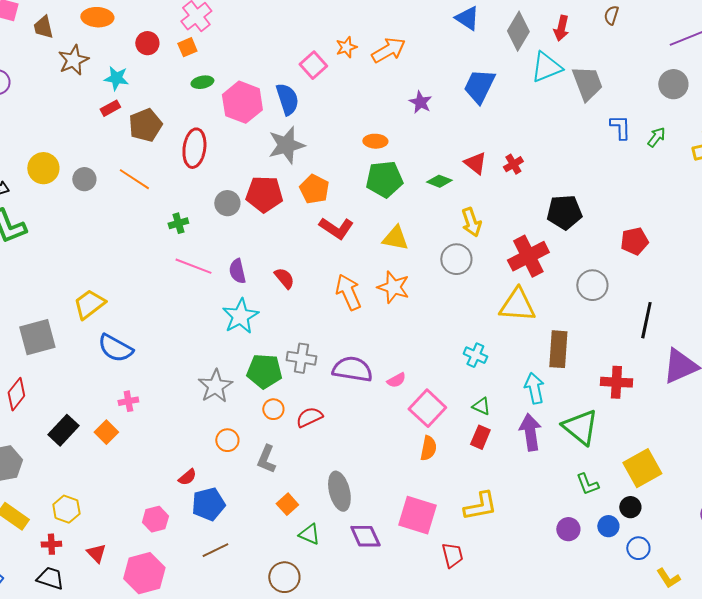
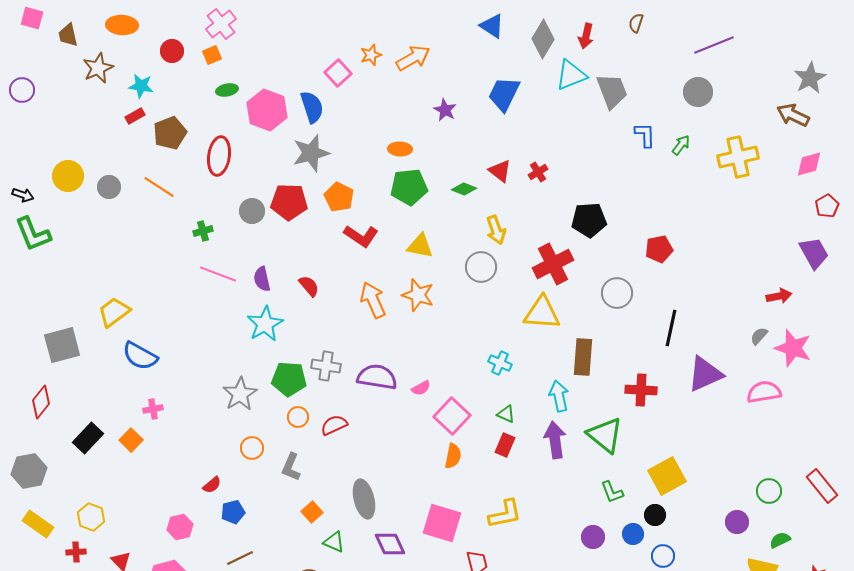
blue pentagon: (208, 504) -> (233, 512), size x0.7

